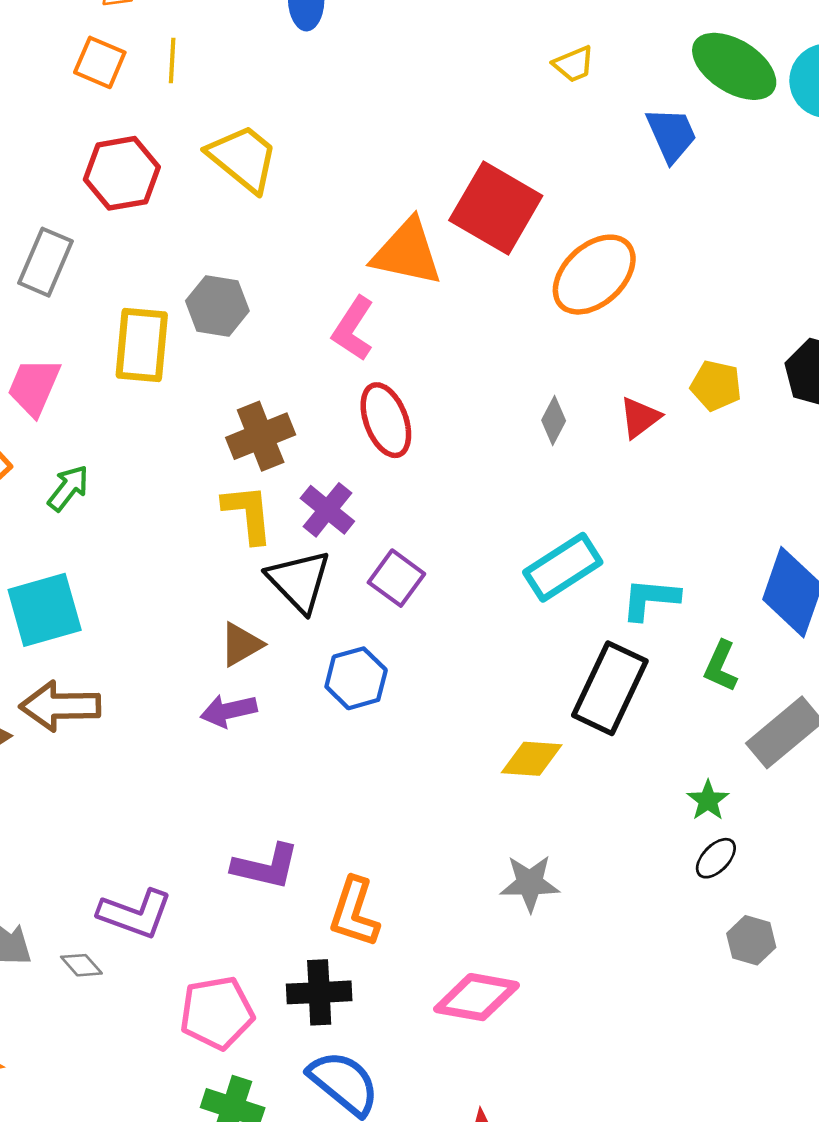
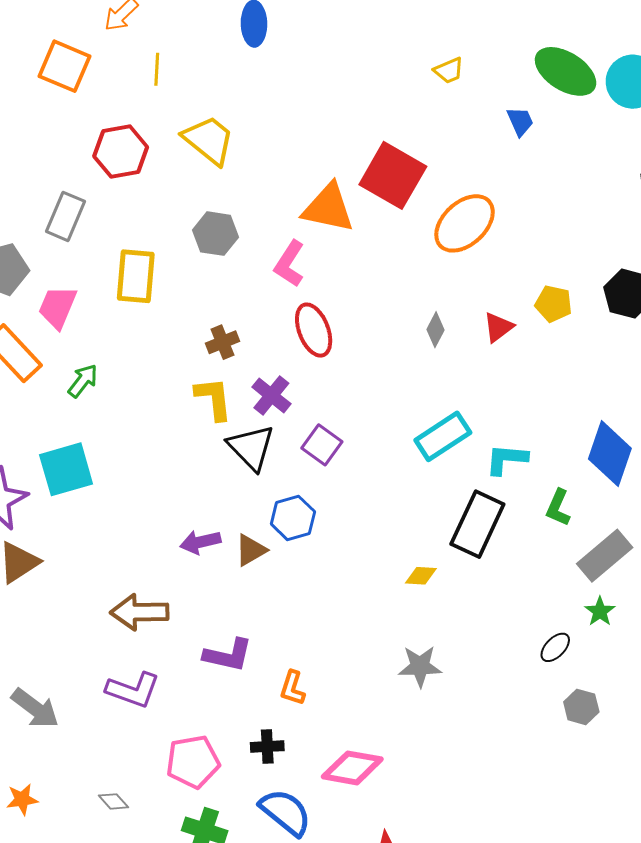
orange square: (100, 62) -> (65, 66), moved, size x1.4
blue trapezoid: (671, 135) -> (520, 121), size x0.7
gray hexagon: (217, 306) -> (215, 234), moved
brown cross: (261, 436) -> (222, 342), size x0.7
brown triangle: (241, 644) -> (251, 550), moved
brown arrow: (60, 706) -> (139, 612), moved
yellow diamond: (532, 759) -> (421, 576), size x0.7
green star: (708, 800) -> (600, 611), moved
orange L-shape: (354, 912) -> (292, 688), size x0.7
gray diamond: (81, 965) -> (114, 801), moved
black cross: (319, 992) -> (267, 747), size x0.7
pink diamond: (477, 997) -> (352, 768), moved

